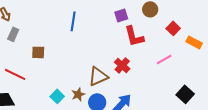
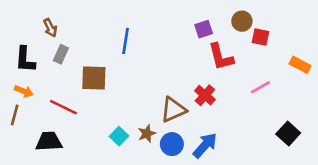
blue line: (73, 21) -> (126, 41), moved
red square: (173, 28) -> (260, 37), moved, turned -32
brown square: (38, 52) -> (94, 78), size x1.5

